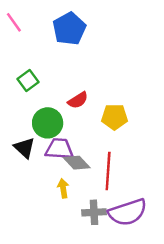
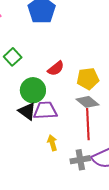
black triangle: (25, 148) -> (27, 111), moved
gray diamond: (77, 163) -> (87, 102), moved

